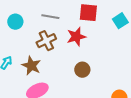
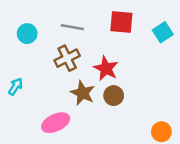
red star: (76, 37) -> (106, 68), moved, turned -30
brown star: (31, 66) -> (83, 93), moved

